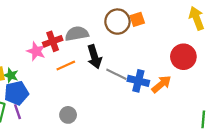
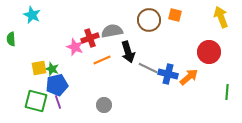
orange square: (137, 19) -> (175, 15), moved, turned 32
green line: (203, 119) -> (227, 92), moved

